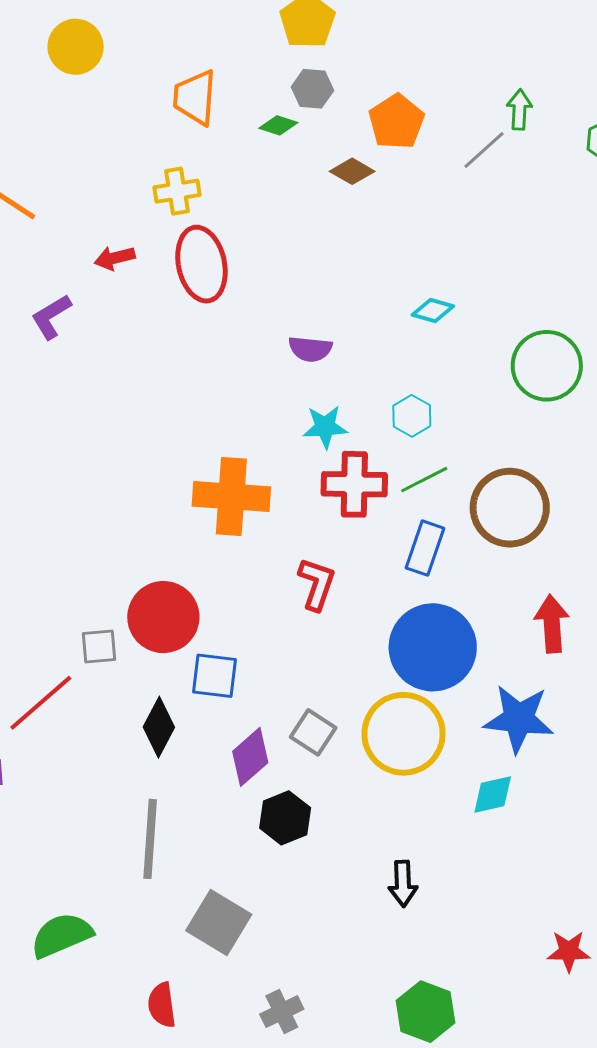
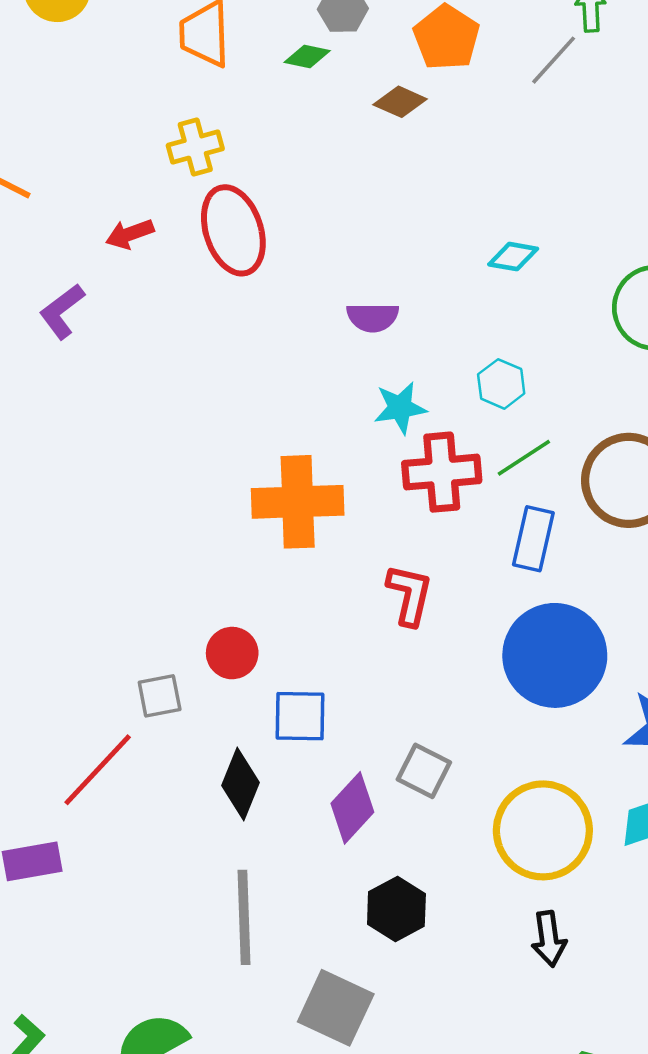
red circle: (163, 617) -> (232, 653), size x0.6
yellow circle: (404, 734) -> (543, 830), moved
black hexagon: (285, 818) -> (396, 909), moved

